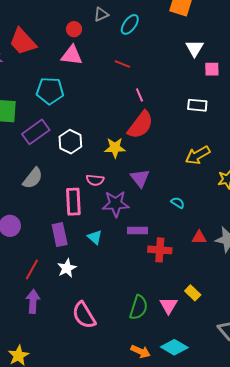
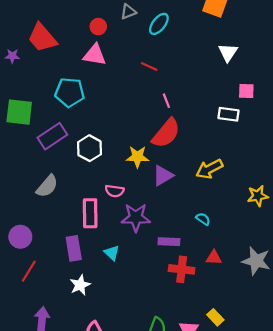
pink square: (212, 69) -> (246, 91), moved
yellow arrow: (198, 155) -> (209, 169), moved
purple triangle: (140, 178) -> (163, 176), moved, turned 35
purple rectangle: (137, 230) -> (169, 242), moved
red triangle: (199, 237) -> (214, 258), moved
red line: (32, 269) -> (29, 271), moved

